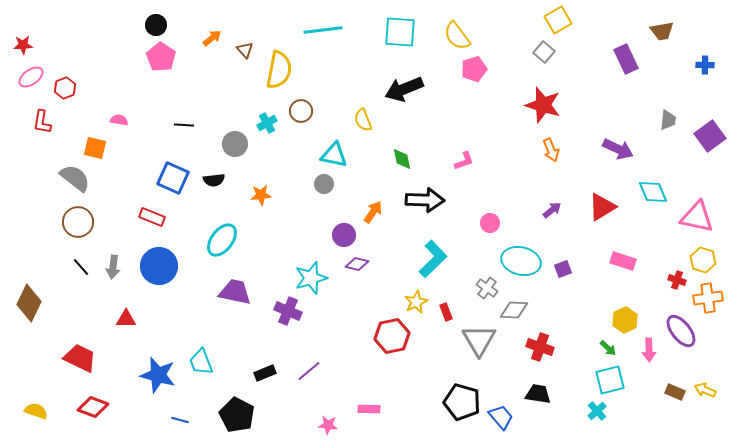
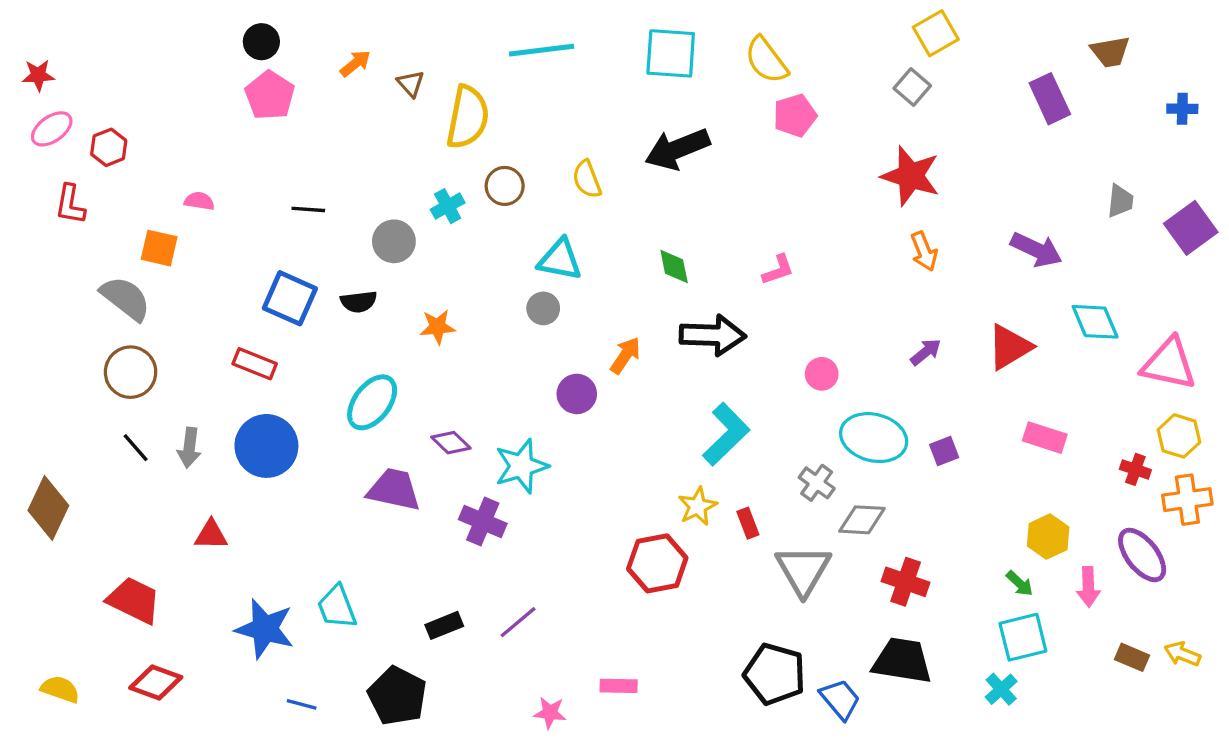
yellow semicircle: (363, 120) -> (587, 179), moved
purple diamond: (357, 264) -> (451, 443), moved, turned 30
black trapezoid: (538, 394) -> (902, 661), size x1.4

